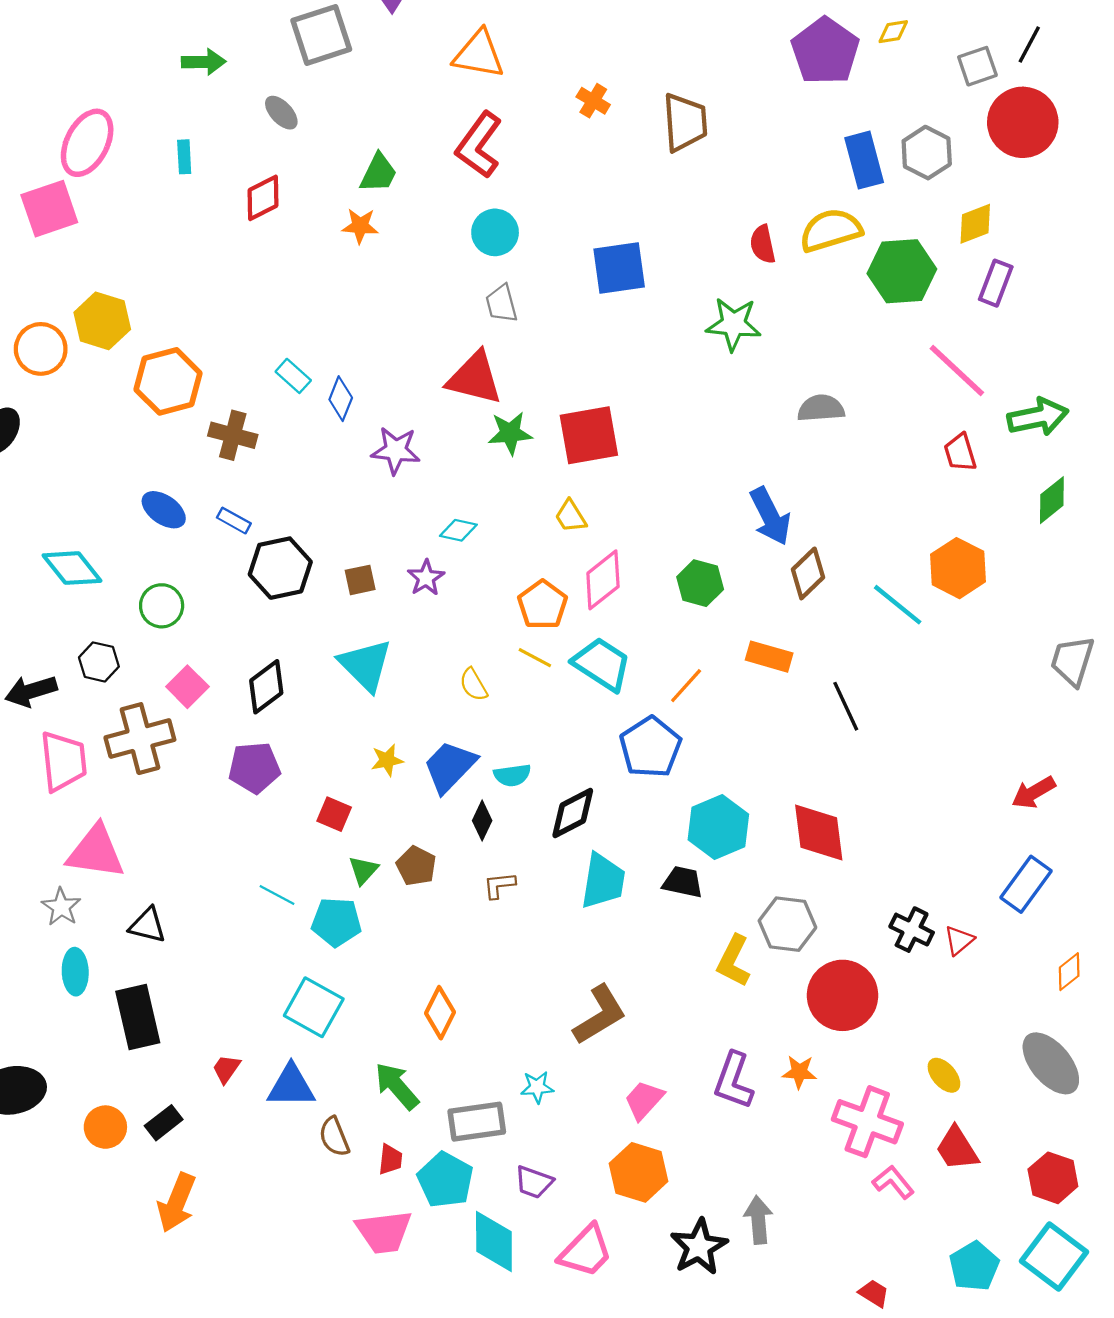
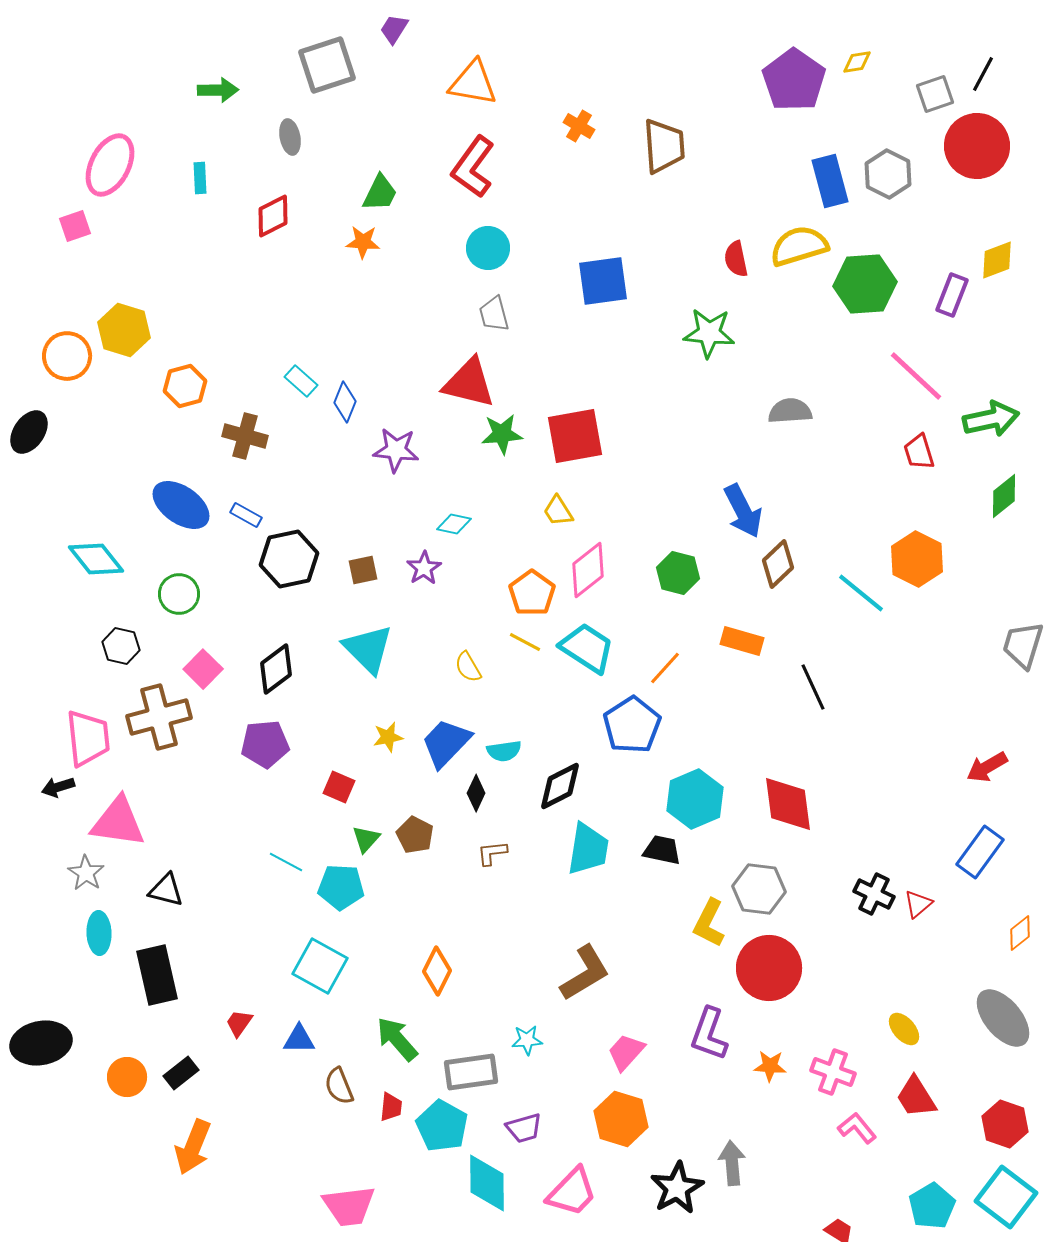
gray ellipse: (281, 113) -> (290, 137), turned 32
pink square: (49, 209) -> (75, 226), size x0.6
yellow diamond: (975, 224) -> (997, 260), moved
orange hexagon: (168, 381) -> (185, 386), size x0.7
blue ellipse: (164, 510) -> (181, 505), size x1.4
black arrow: (31, 691) -> (58, 787), moved, size x0.7
red circle: (843, 995) -> (769, 968), moved
orange star: (799, 1072) -> (770, 1066), moved
blue triangle: (291, 1086) -> (299, 1039), size x0.7
pink cross: (867, 1122) -> (833, 1072), size x0.7
purple trapezoid: (534, 1182) -> (524, 1128), turned -36
pink trapezoid: (384, 1232) -> (349, 1206), moved

